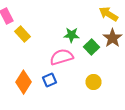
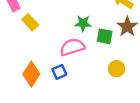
green square: (92, 47) -> (105, 36), turned -35
yellow circle: (94, 82) -> (116, 69), moved

